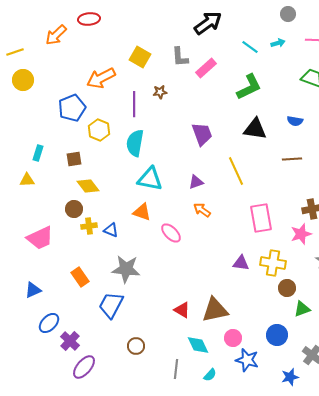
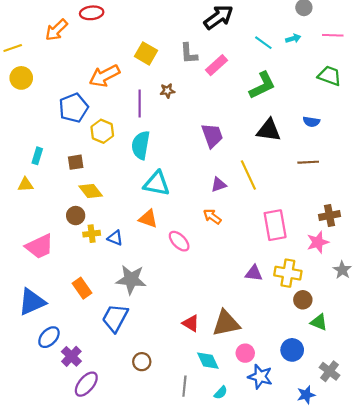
purple triangle: (196, 182) -> (219, 185), moved
blue triangle: (33, 290) -> (32, 302), size x1.6
green triangle: (302, 309) -> (319, 322), turned 42

